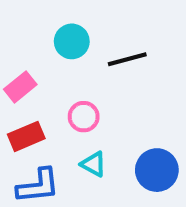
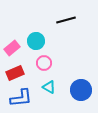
cyan circle: (72, 41) -> (36, 41), moved
black line: (127, 59) -> (66, 20), moved

